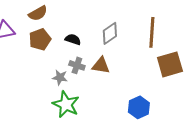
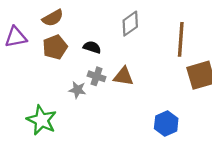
gray diamond: (110, 33) -> (130, 24), moved
green star: (66, 104) -> (42, 120), moved

